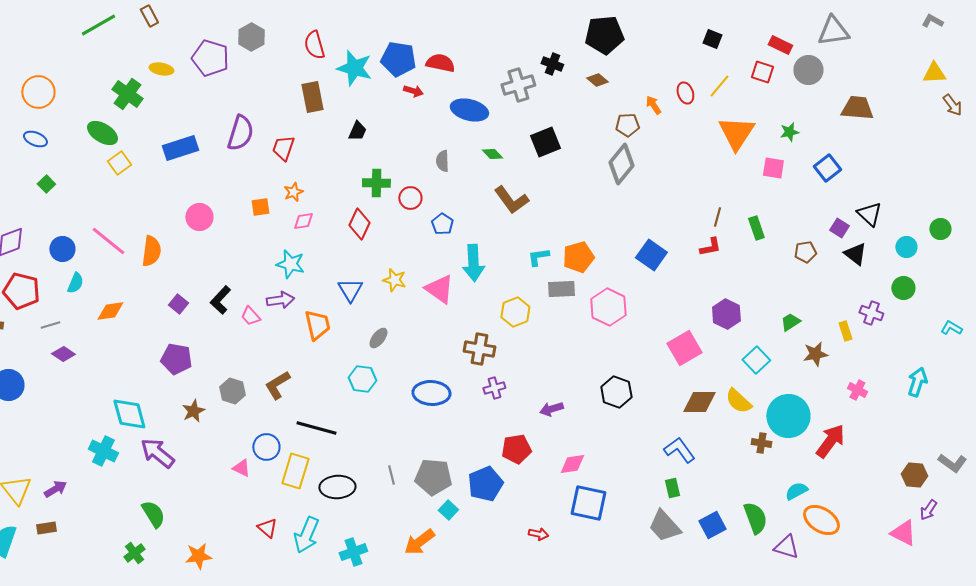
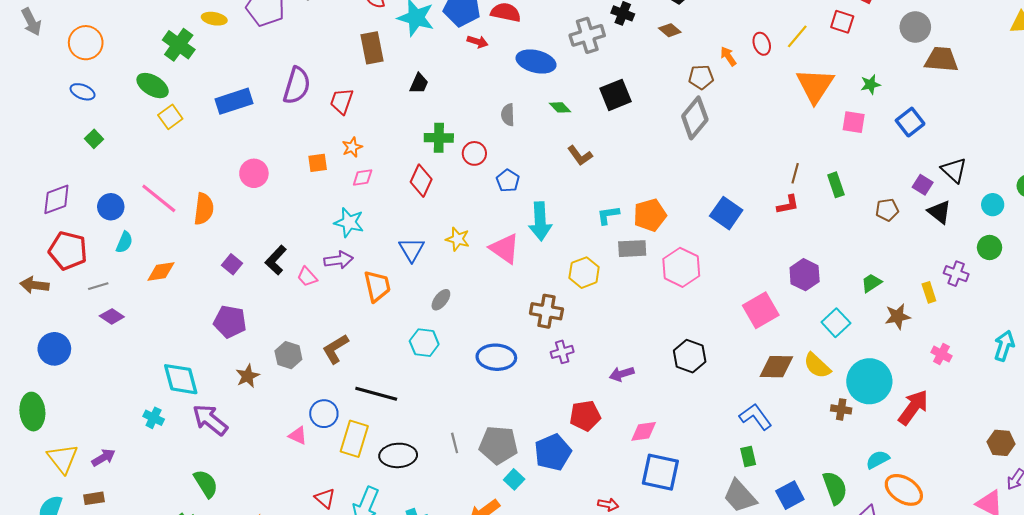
gray circle: (808, 70) -> (915, 27), moved
brown L-shape: (511, 200) -> (580, 156), size x0.7
cyan cross: (103, 451) -> (154, 418), size x0.7

